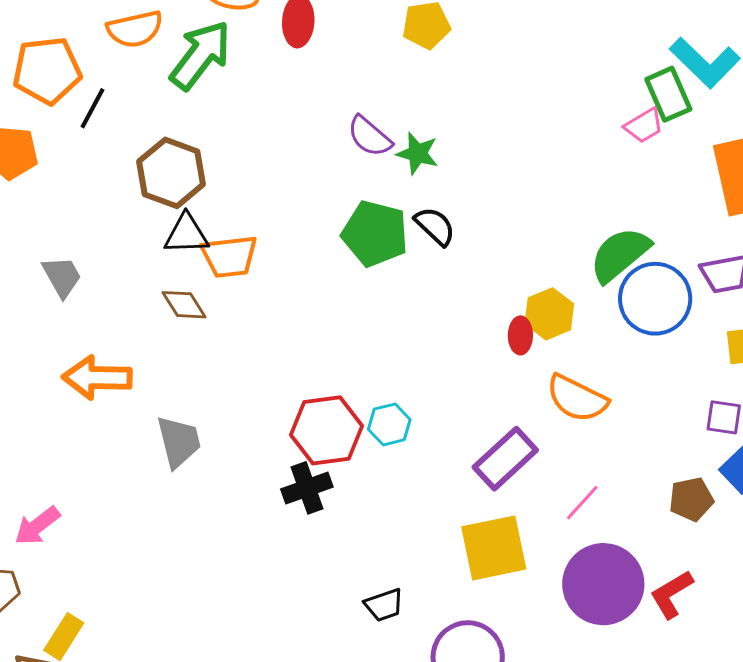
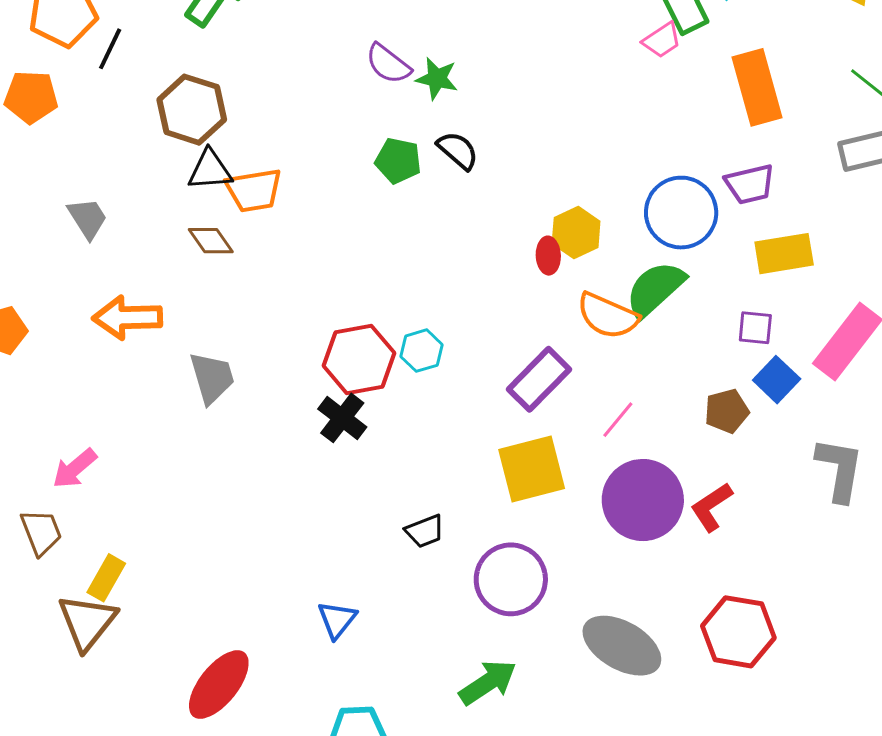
green pentagon: (375, 234) -> (398, 161), size x0.7
green semicircle: (620, 254) -> (655, 289), moved
black cross: (307, 488) -> (342, 418), turned -30

